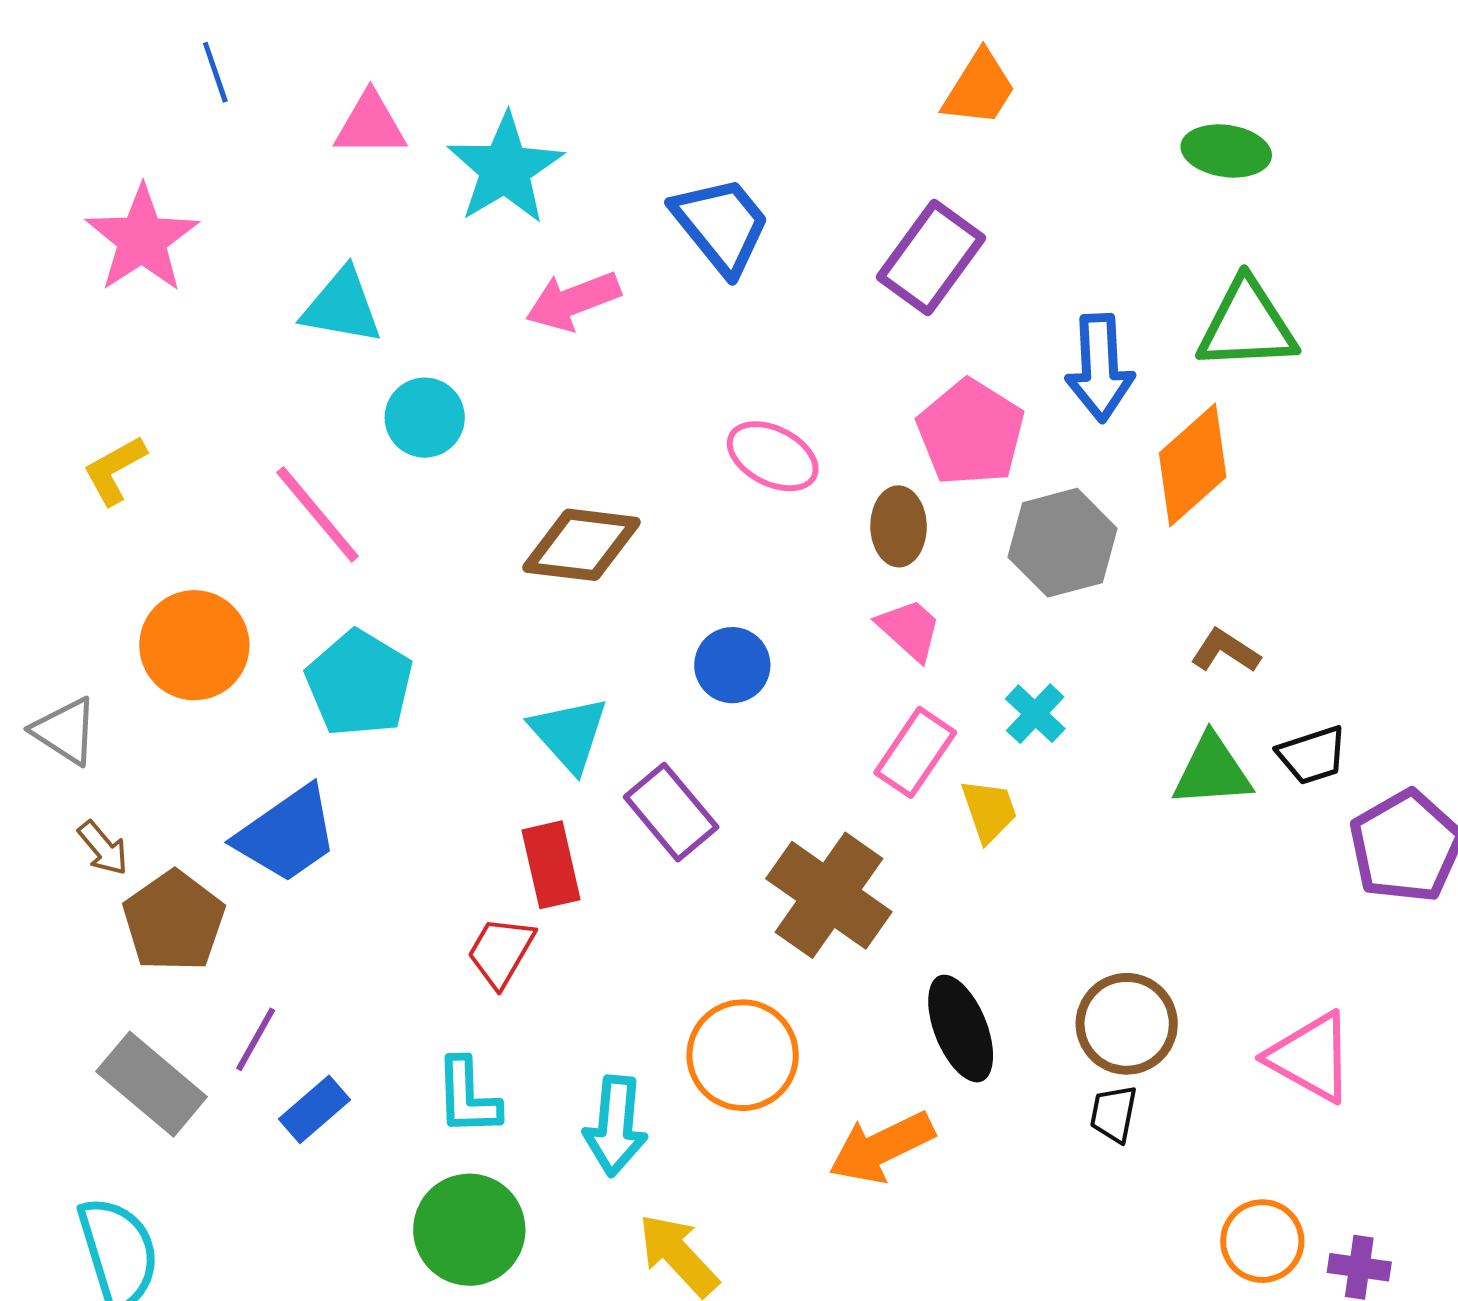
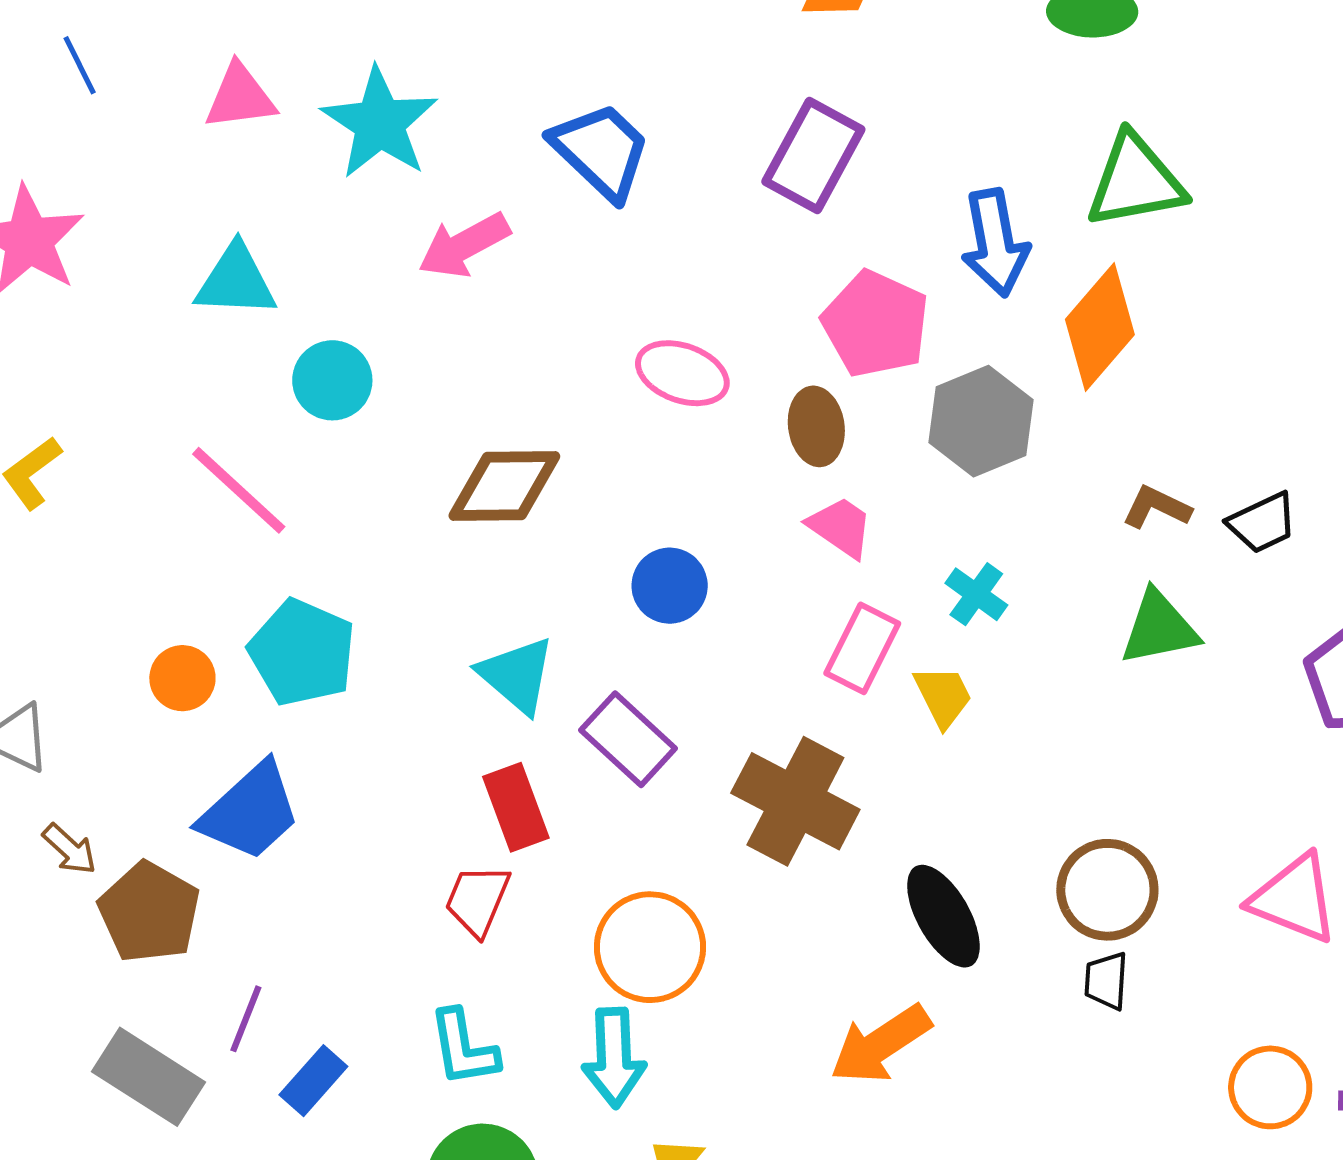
orange circle: (194, 645) -> (182, 678), moved, size x0.6
black trapezoid: (1312, 755) -> (1262, 523), moved
orange circle: (743, 1055) -> (650, 947), moved

